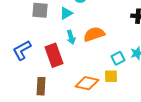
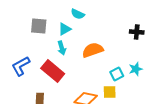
cyan arrow: (71, 37) -> (62, 48), moved
red rectangle: (54, 55) -> (53, 71), turned -30

